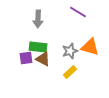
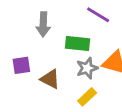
green rectangle: (38, 47) -> (78, 43), moved
purple square: (26, 58) -> (21, 65), moved

